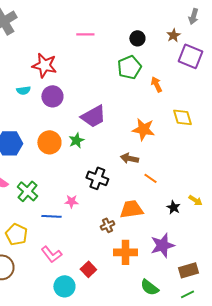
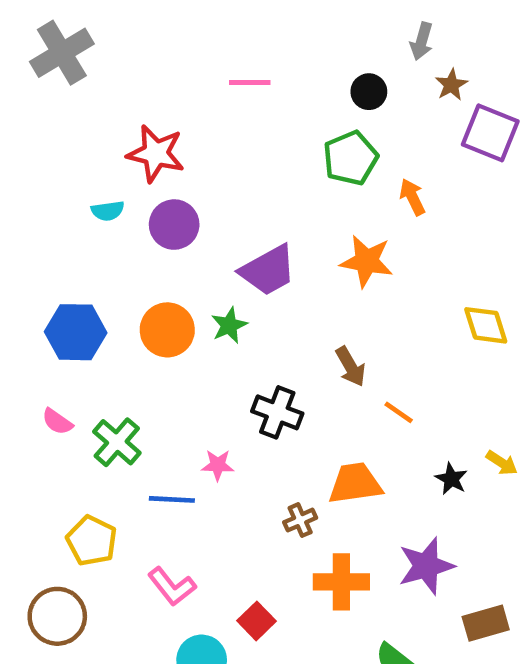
gray arrow: (193, 16) -> (422, 41), moved
yellow diamond: (182, 117) -> (486, 325), moved
orange star: (143, 129) -> (367, 261), moved
brown arrow: (129, 158) -> (351, 367), turned -132

